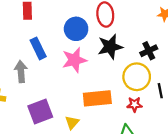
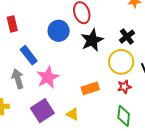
pink star: (74, 60) -> (48, 77), moved
orange rectangle: (97, 98) -> (90, 88), size x0.7
yellow triangle: (72, 122) -> (73, 114), turned -32

